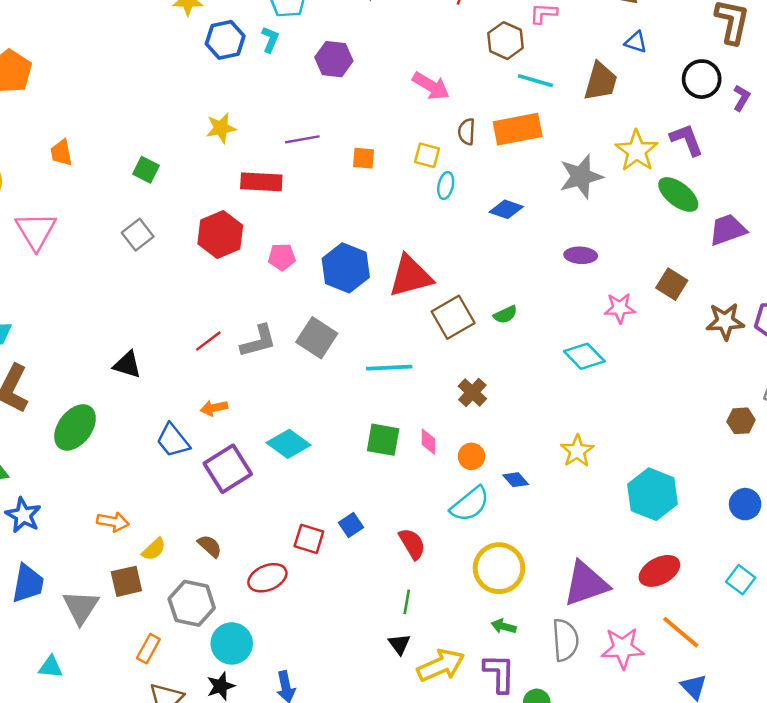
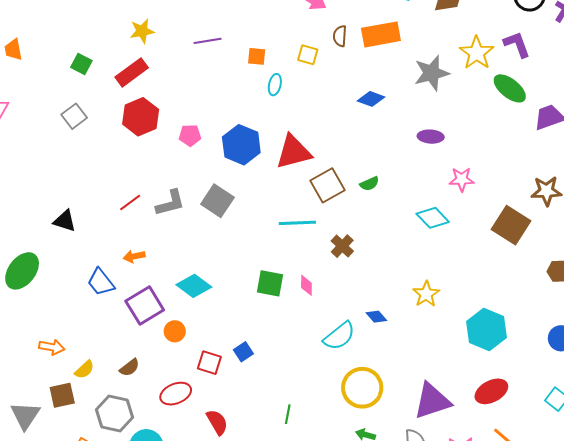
red rectangle: (261, 182) -> (132, 72), moved, turned -40
cyan ellipse: (446, 186) -> (275, 85), moved
brown square: (672, 284) -> (511, 225), moved, size x1.5
cyan line: (389, 368) -> (297, 223), moved
orange circle: (471, 456) -> (175, 331), moved
red semicircle: (412, 544) -> (217, 422), moved
brown semicircle: (210, 546) -> (129, 368), turned 100

